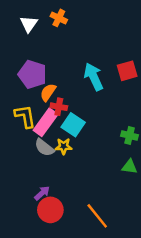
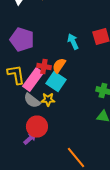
cyan arrow: (94, 77) -> (73, 42), size x0.7
orange semicircle: (48, 92) -> (59, 66), moved
red circle: (50, 210) -> (37, 126), moved

